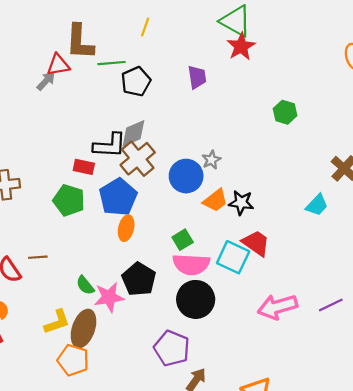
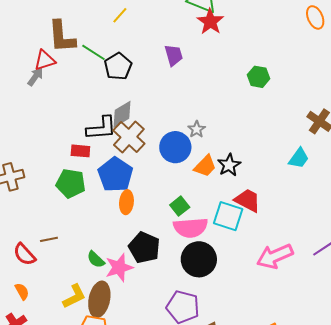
yellow line: (145, 27) -> (120, 15), turned 30
green line: (112, 63) -> (93, 52), turned 45
black star: (241, 203) -> (229, 165), turned -30

